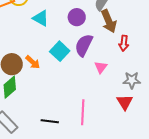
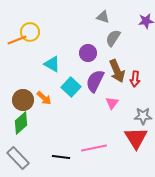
cyan triangle: (41, 18) -> (52, 64), moved
brown arrow: (109, 21) -> (117, 71), moved
red triangle: (125, 102) -> (136, 138), size x1.4
pink line: (83, 112) -> (94, 148), turned 75

